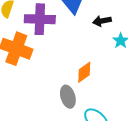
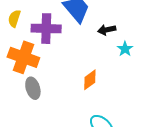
gray ellipse: (68, 97) -> (33, 88), moved

